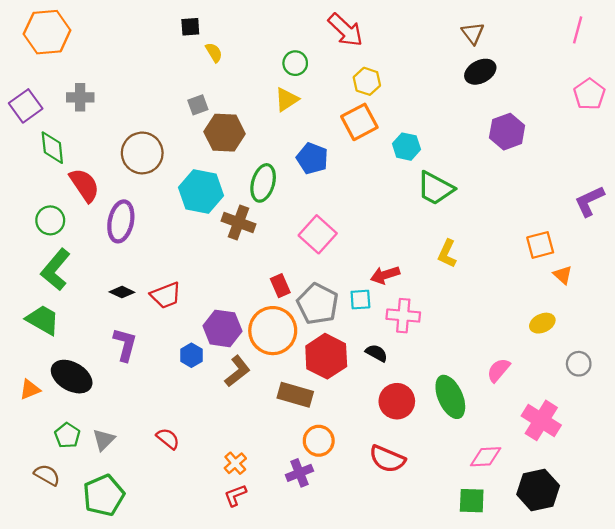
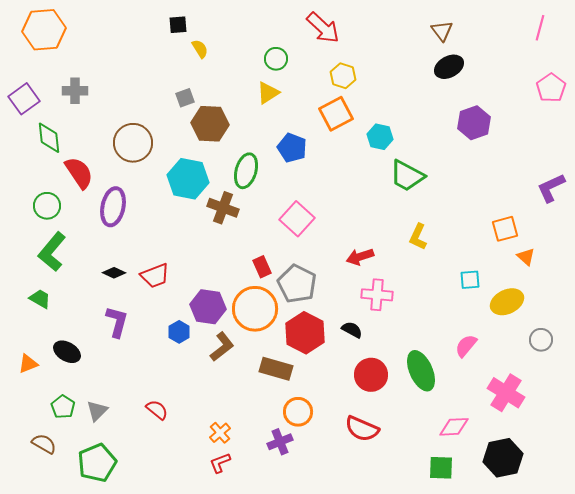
cyan square: (360, 300) -> (470, 280), moved
green trapezoid: (43, 320) -> (40, 299), size x0.7
yellow ellipse: (542, 323) -> (507, 302), size x1.4
black ellipse: (72, 377) -> (67, 352), size x0.7

